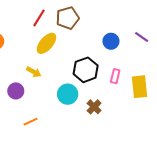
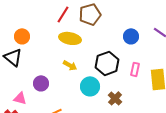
yellow ellipse: (46, 43) -> (70, 38), turned 60
yellow arrow: (34, 72) -> (70, 65), moved

